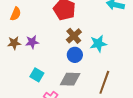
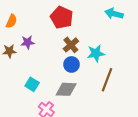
purple star: (32, 42) -> (28, 42), moved
brown line: (104, 82) -> (107, 80), moved

